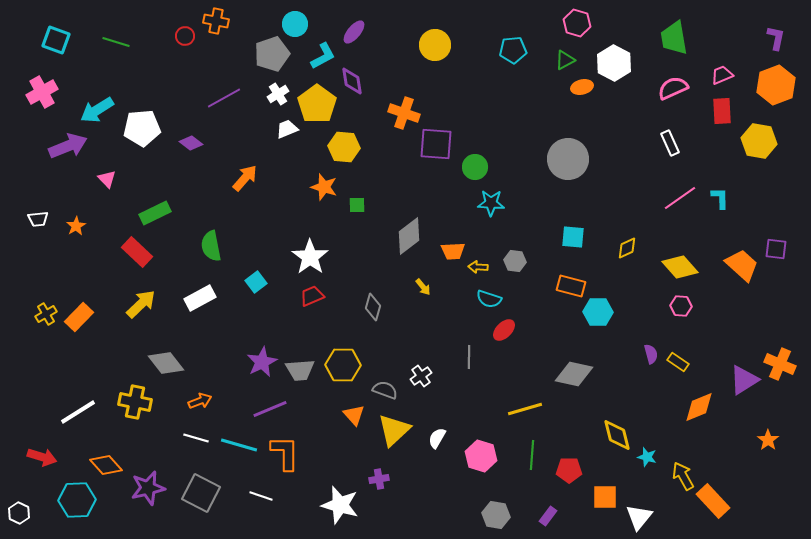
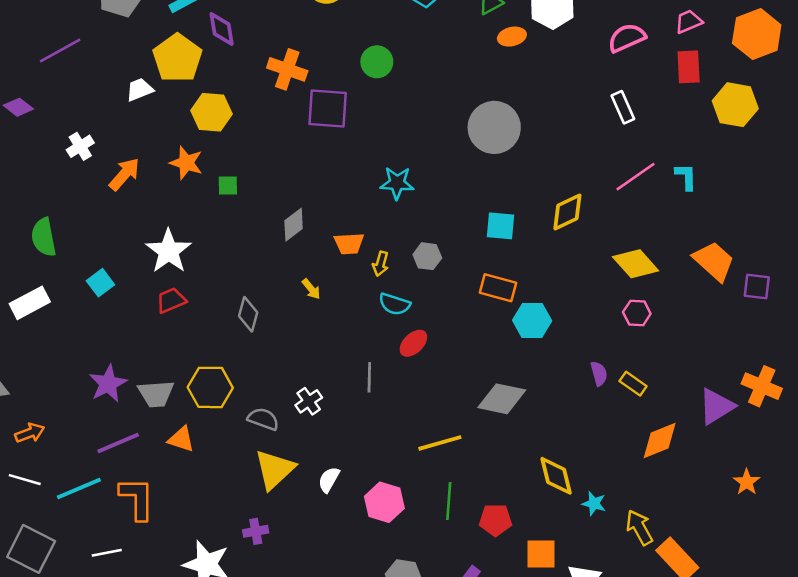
white cross: (278, 94) -> (80, 146), moved
green circle: (475, 167) -> (377, 62), moved
orange arrow: (245, 178) -> (124, 174), moved
gray diamond: (409, 236) -> (294, 225), size x0.7
yellow diamond: (627, 248) -> (567, 212), moved, size x1.4
purple square: (776, 249) -> (757, 286), moved
yellow arrow: (478, 267) -> (381, 264), turned -78
orange triangle: (354, 415) -> (181, 439), moved, turned -30
cyan line: (239, 445) -> (79, 488), turned -39
white line: (261, 496) -> (107, 553), turned -30

